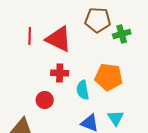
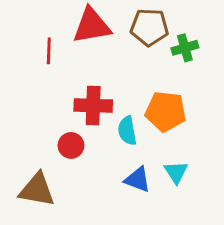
red triangle: (59, 39) -> (92, 26), moved, turned -36
red cross: (60, 73) -> (93, 106), size x1.4

